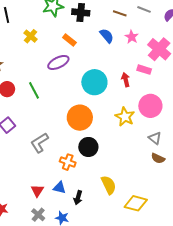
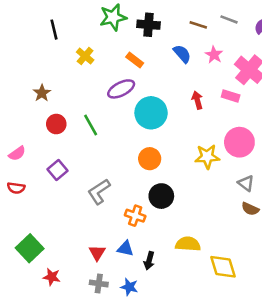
red arrow: (126, 80) -> (197, 100), moved
cyan circle: (94, 82) -> (151, 113), moved
yellow star: (125, 117) -> (207, 157), turned -30
orange circle: (80, 118) -> (150, 159), size x0.7
yellow semicircle: (109, 185) -> (188, 244), turned -60
yellow diamond: (136, 203) -> (223, 267), turned 60
gray cross: (38, 215) -> (99, 283), turned -32

